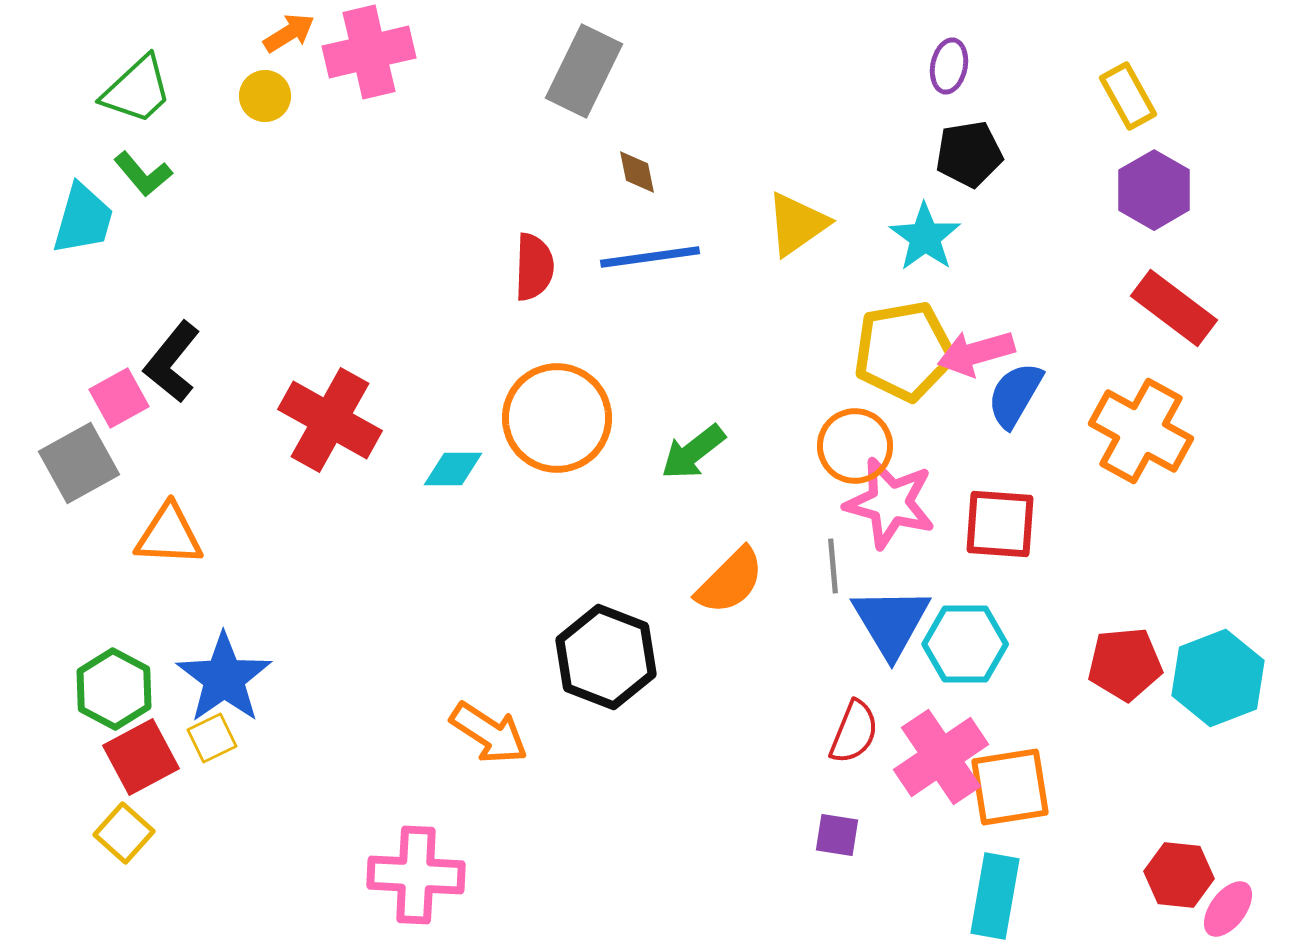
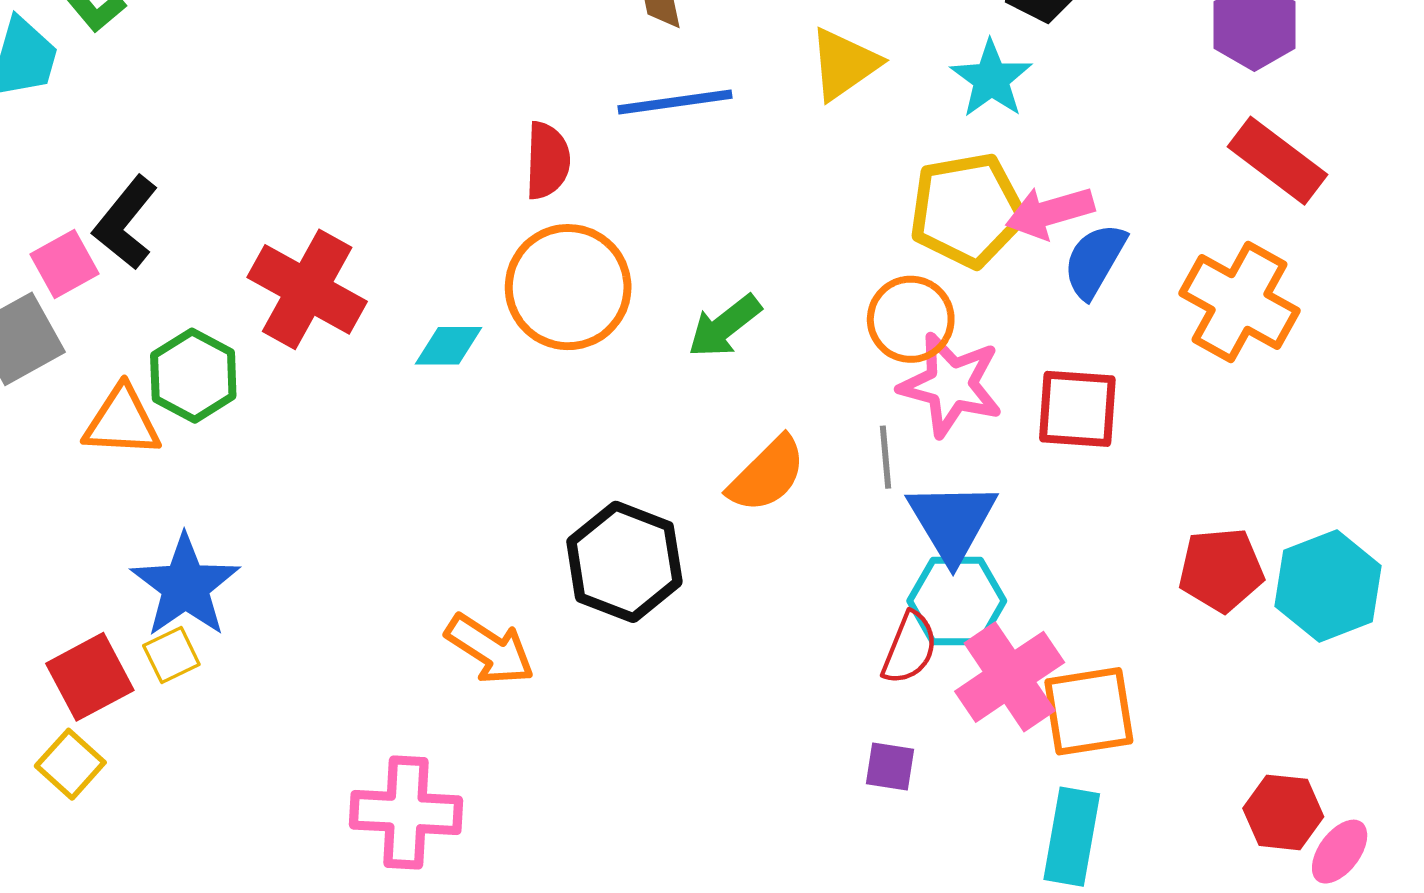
red semicircle: (534, 267) -> (547, 161), moved
cyan hexagon: (965, 644) -> (957, 601), moved
green hexagon: (114, 689) -> (193, 376), moved

